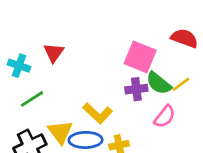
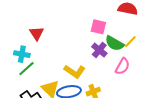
pink square: (140, 57) -> (98, 27), size x0.7
cyan cross: (19, 66) -> (22, 54), moved
purple cross: (136, 89) -> (99, 50), turned -35

